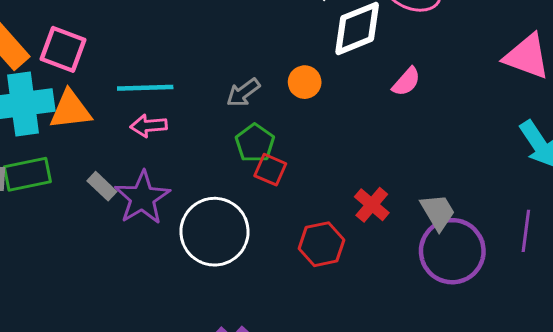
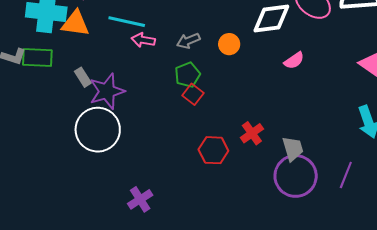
pink arrow: (149, 126) -> (143, 40), moved
white circle: (215, 232) -> (98, 130), moved

